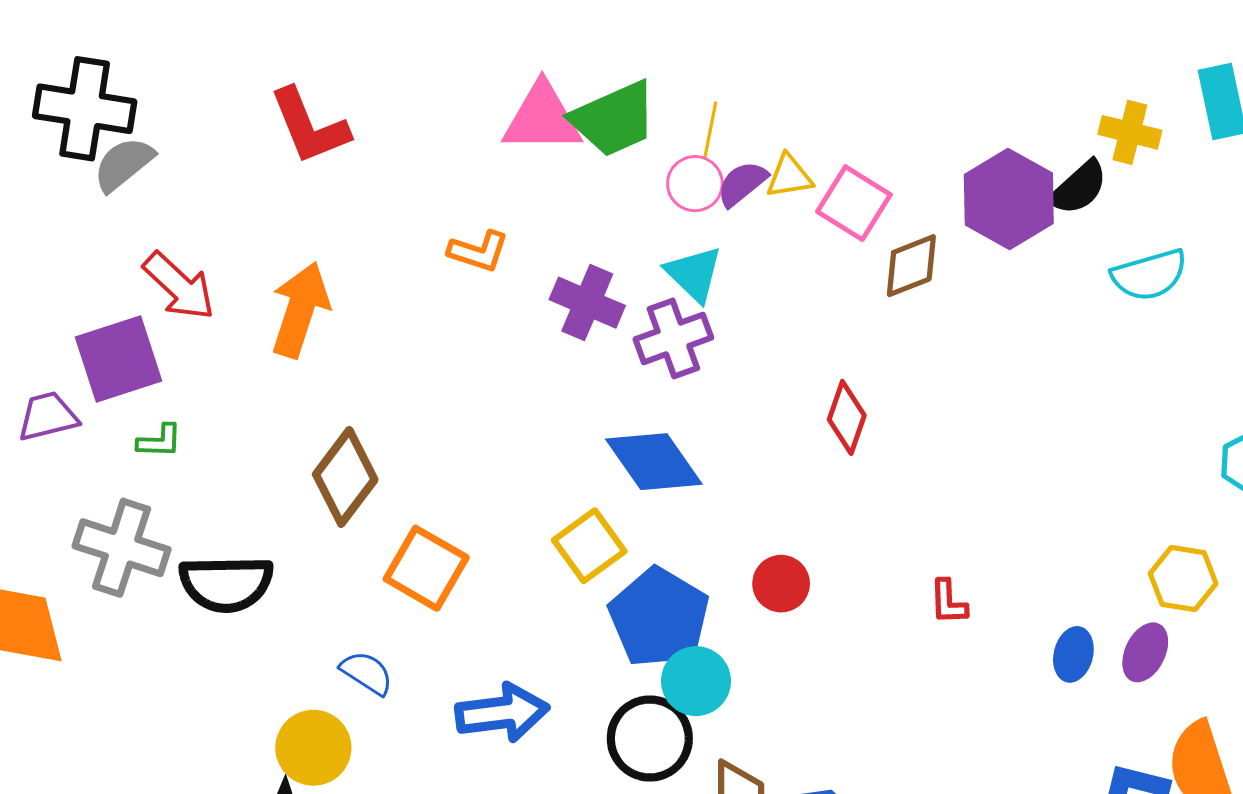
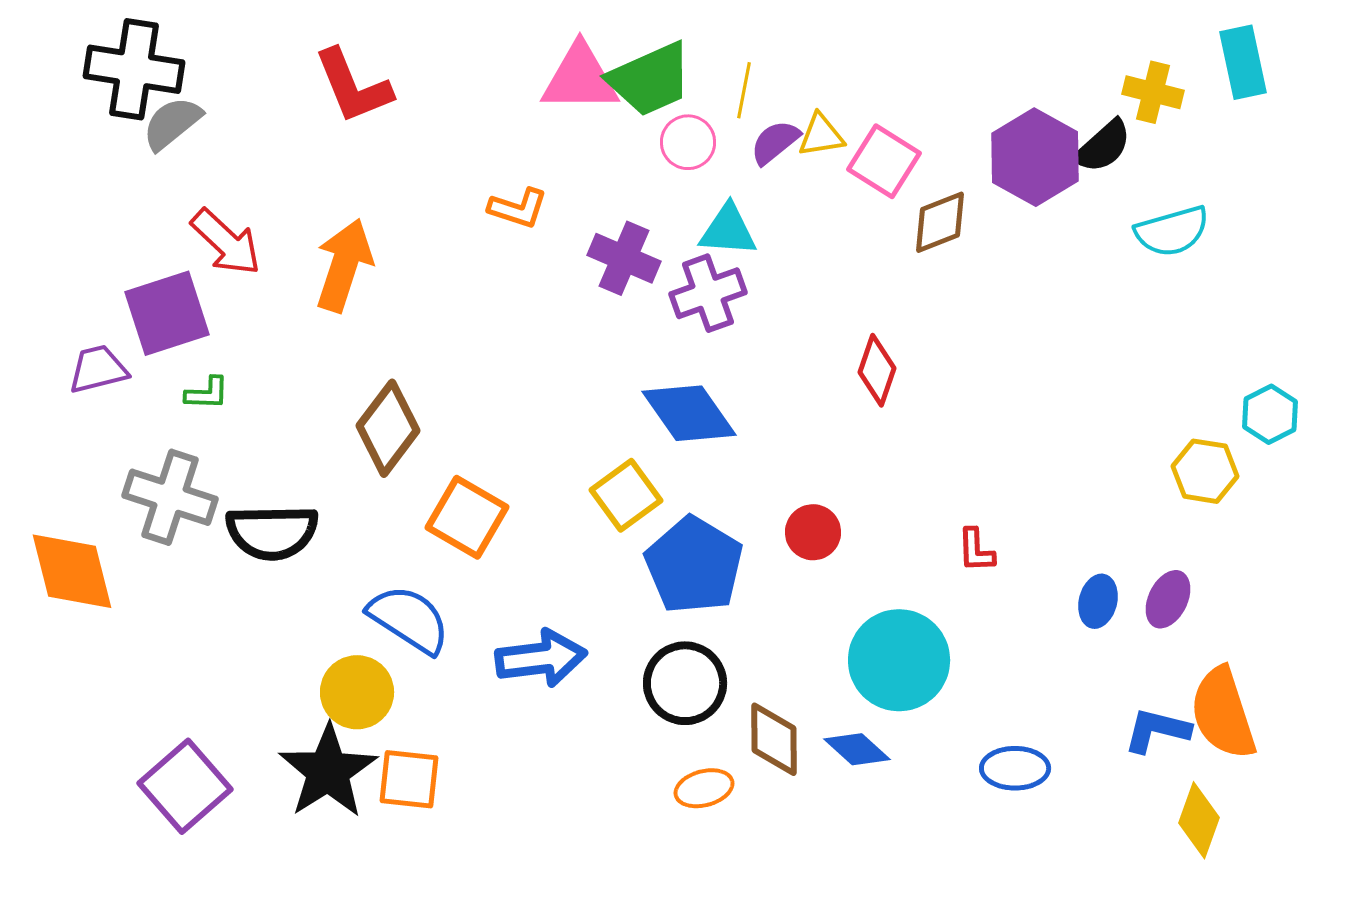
pink circle: (695, 184) -> (688, 142), moved
cyan triangle: (694, 274) -> (728, 230), turned -40
yellow hexagon: (1183, 578) -> (1205, 471), moved
blue semicircle: (367, 673) -> (409, 619), size x1.6
cyan circle: (696, 681) -> (899, 660), moved, size x1.5

